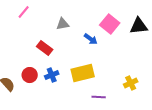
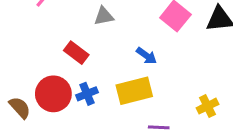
blue arrow: (91, 39) -> (146, 56), moved
red circle: (30, 75) -> (53, 94), size x1.5

